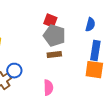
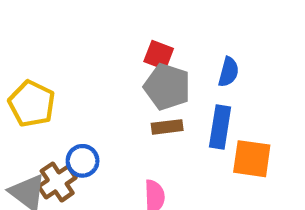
blue semicircle: (90, 25) -> (229, 72), moved
blue rectangle: (95, 51) -> (220, 127), moved

